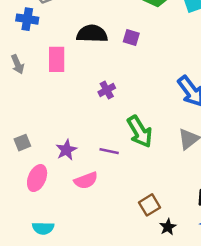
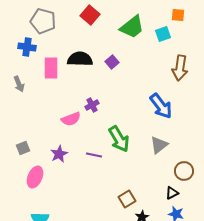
purple square: (131, 37) -> (112, 62), turned 32
pink rectangle: (57, 59) -> (51, 68), moved
pink semicircle: (86, 180) -> (71, 119), moved

